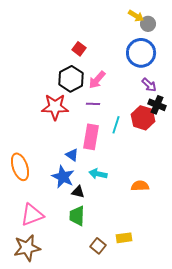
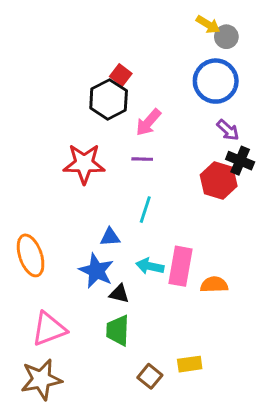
black hexagon: (71, 79) -> (109, 99), moved
cyan line: (116, 125) -> (145, 210), moved
pink rectangle: (91, 137) -> (180, 266), moved
blue triangle: (72, 155) -> (110, 237), turned -40

